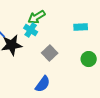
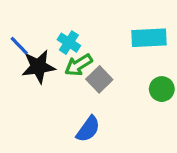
green arrow: (37, 17) -> (78, 65), moved
cyan rectangle: (81, 27) -> (149, 38), size x1.5

